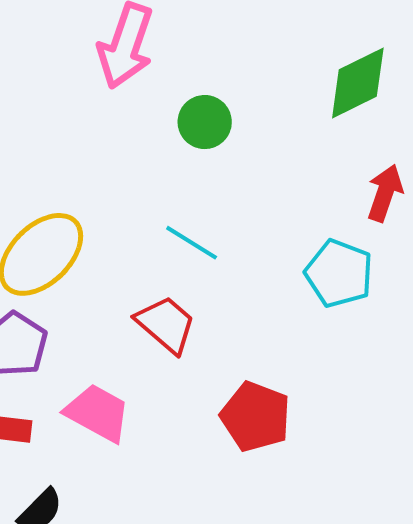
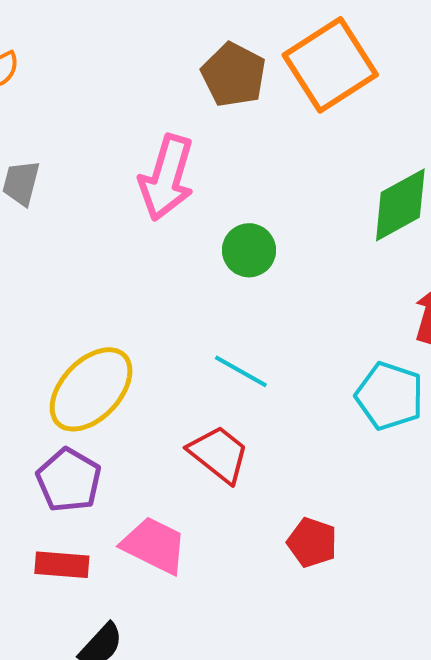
red pentagon: (256, 417) -> (312, 542), size x0.7

